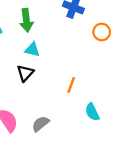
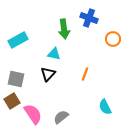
green arrow: (26, 20) -> (64, 29), moved
orange line: (71, 85) -> (85, 74), moved

